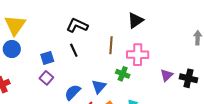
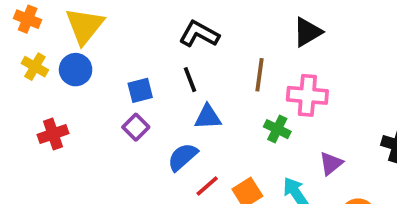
purple triangle: (167, 75) -> (331, 163), moved
blue triangle: (99, 87) -> (208, 117), moved, turned 42

